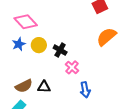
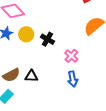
pink cross: (72, 67) -> (71, 56), moved

